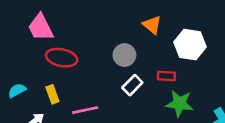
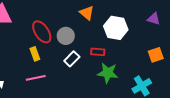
red ellipse: (62, 58) -> (42, 32), moved, turned 45
yellow rectangle: (52, 94) -> (35, 54), moved

